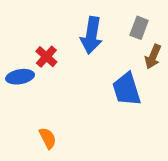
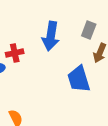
red cross: (46, 57) -> (15, 53), turned 36

